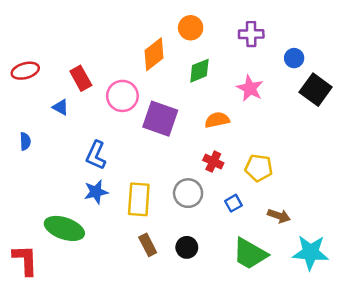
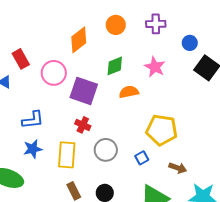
orange circle: (191, 28) -> (116, 25), moved
green diamond: (199, 71) -> (115, 66), moved
blue L-shape: (96, 155) -> (33, 120), turned -120
red cross: (213, 162) -> (83, 125), moved
yellow pentagon: (259, 168) -> (162, 130), size x1.4

